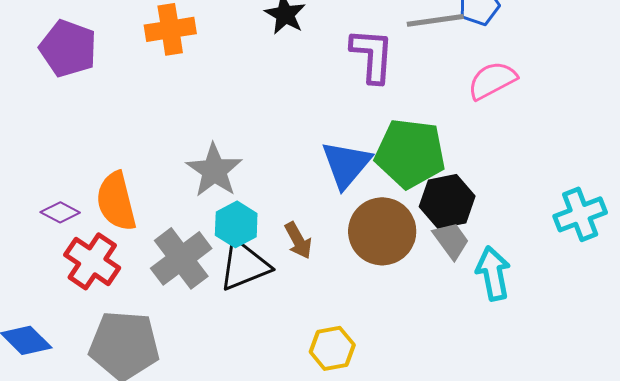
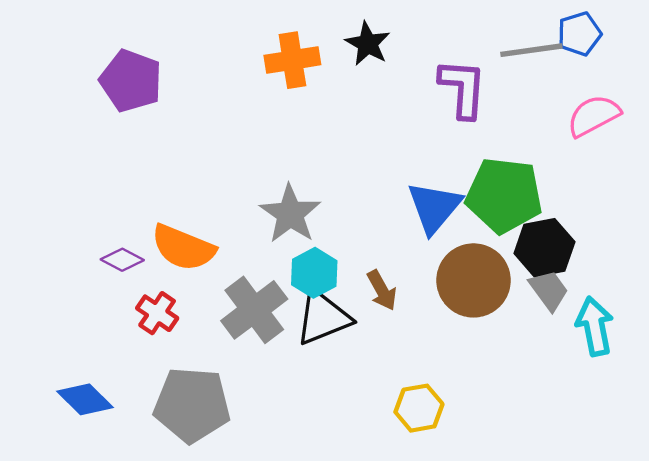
orange cross: (170, 29) -> (292, 60), moved
orange semicircle: (116, 201) -> (183, 248), turned -54
red cross: (92, 261) -> (157, 313), size x0.7

